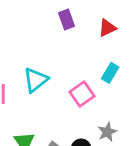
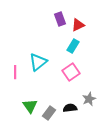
red triangle: (107, 28) -> (78, 25), moved
cyan rectangle: (110, 73) -> (73, 46), moved

